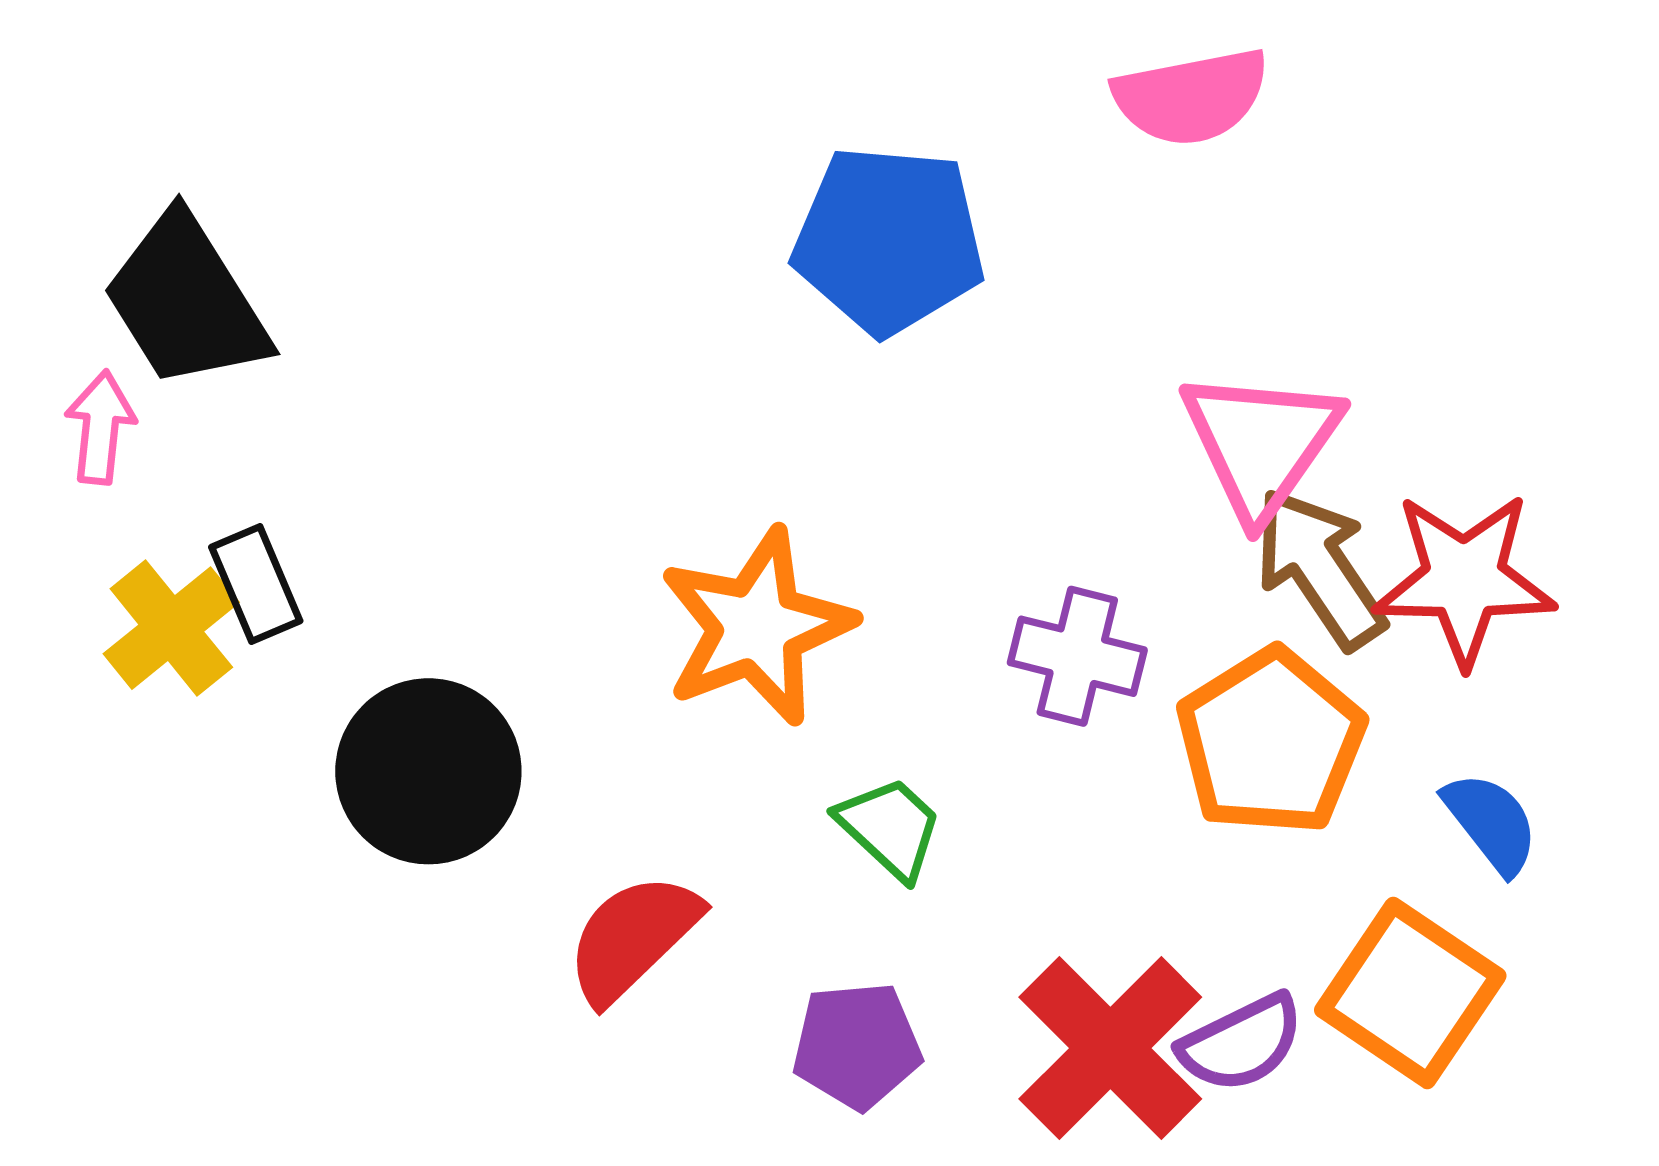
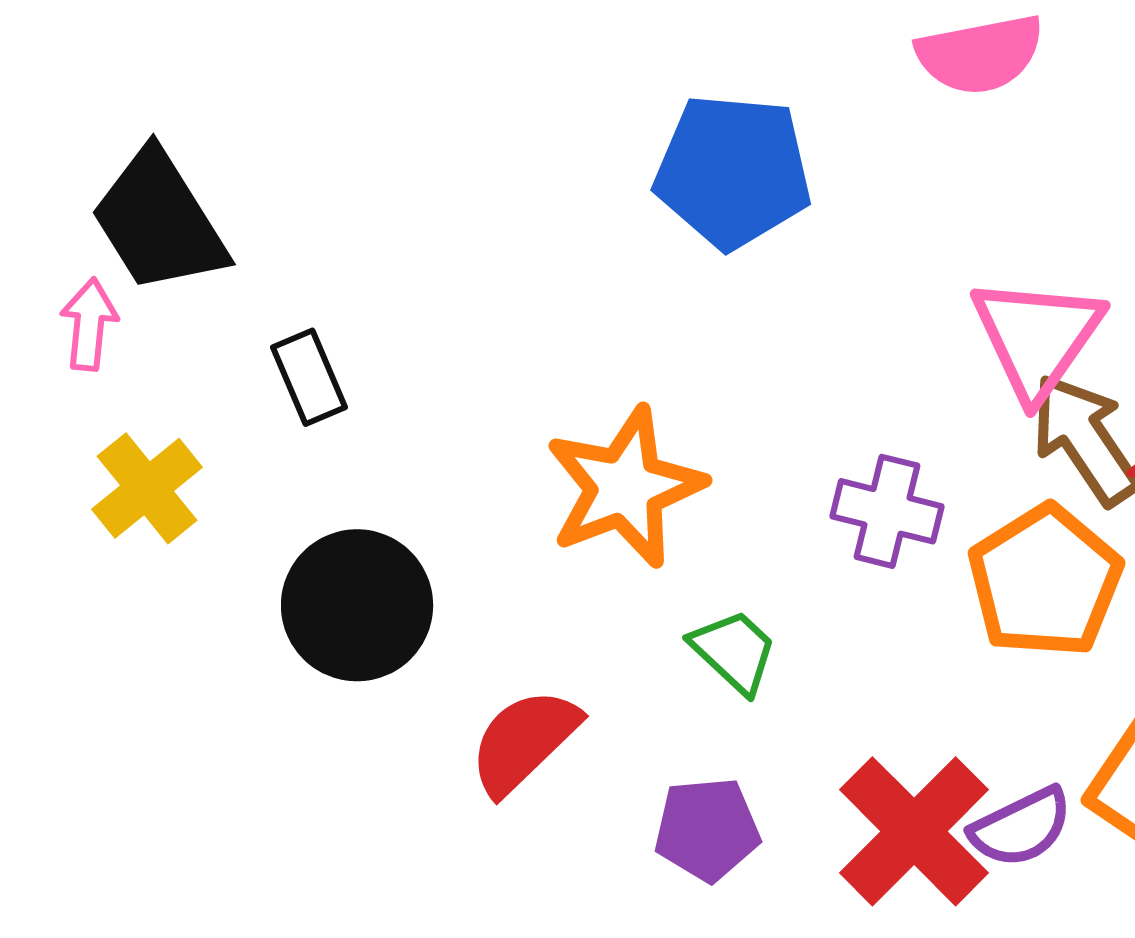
black rectangle: (256, 584) -> (309, 377), moved

